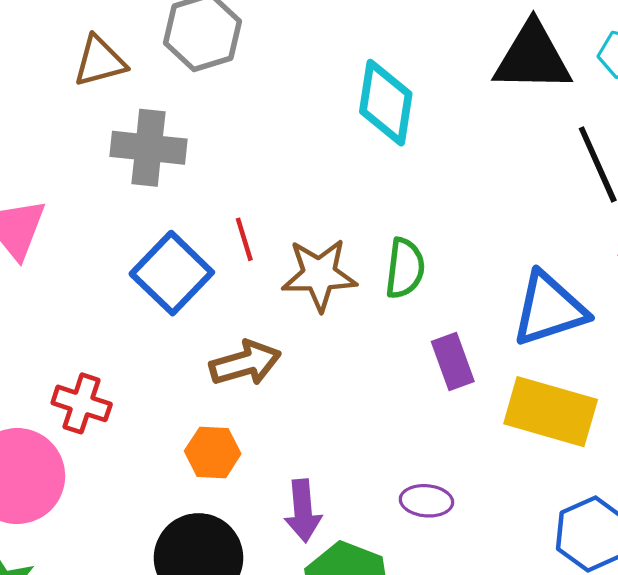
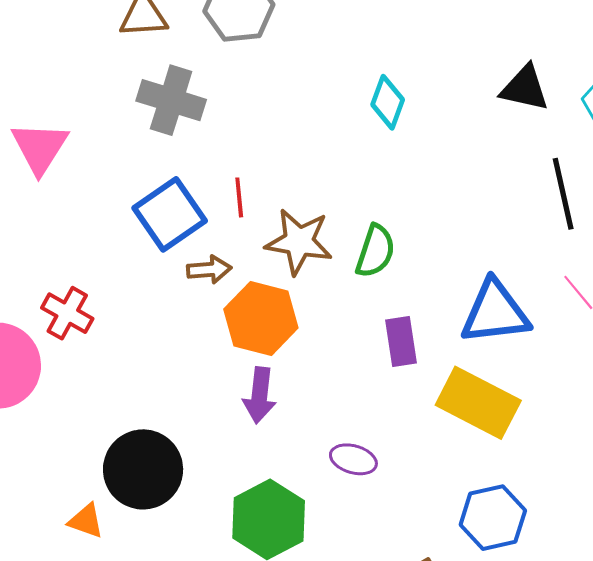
black triangle: (533, 57) -> (525, 88), size x0.7
cyan diamond: (386, 103) -> (388, 102), size x0.7
brown arrow: (245, 363) -> (209, 270), moved, size x0.7
orange hexagon: (213, 452) -> (261, 319), moved, size x1.5
purple arrow: (303, 511) -> (260, 395), moved

